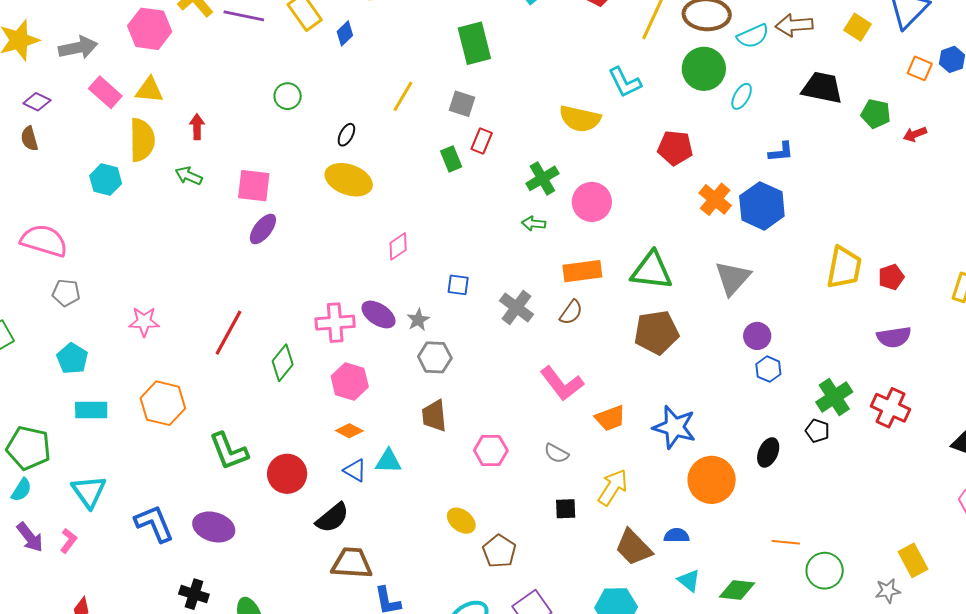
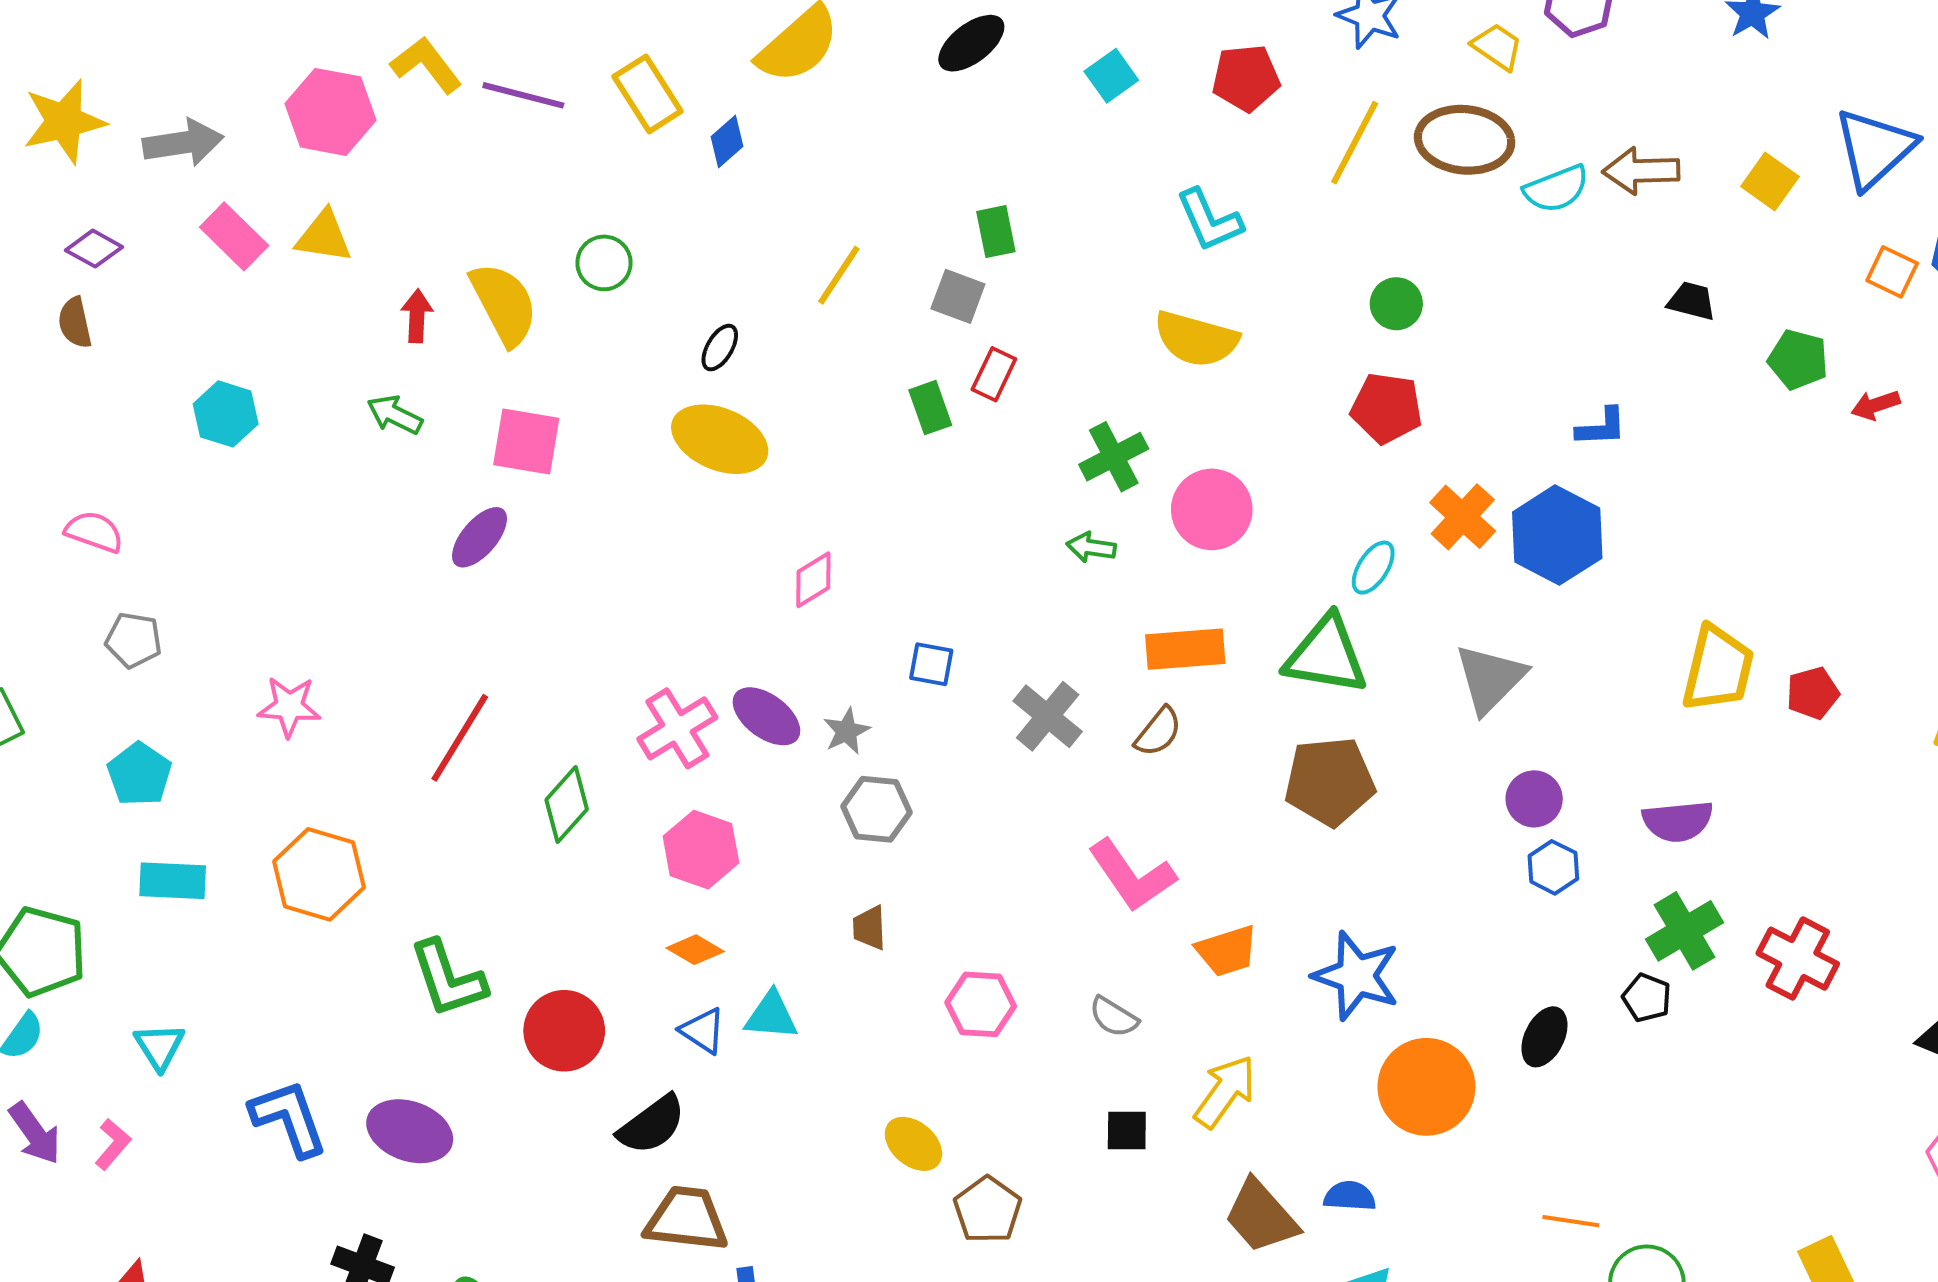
green rectangle: (474, 43) -> (996, 232), moved, size x0.6
green circle: (704, 69) -> (1396, 304), moved, size x0.6
cyan L-shape: (625, 82) -> (1209, 220), moved
black trapezoid: (822, 88) -> (1692, 301), size x0.6
cyan ellipse: (742, 96) -> (1373, 568), moved
yellow semicircle: (142, 140) -> (504, 304), moved, turned -30
purple ellipse: (263, 229) -> (479, 537), moved
pink semicircle: (44, 241) -> (94, 532), size x0.6
pink cross: (335, 323) -> (677, 728), turned -30
purple semicircle: (894, 337) -> (1678, 821), moved
brown trapezoid: (434, 416) -> (869, 928), size x0.7
cyan triangle: (89, 492) -> (159, 1046), size x0.7

